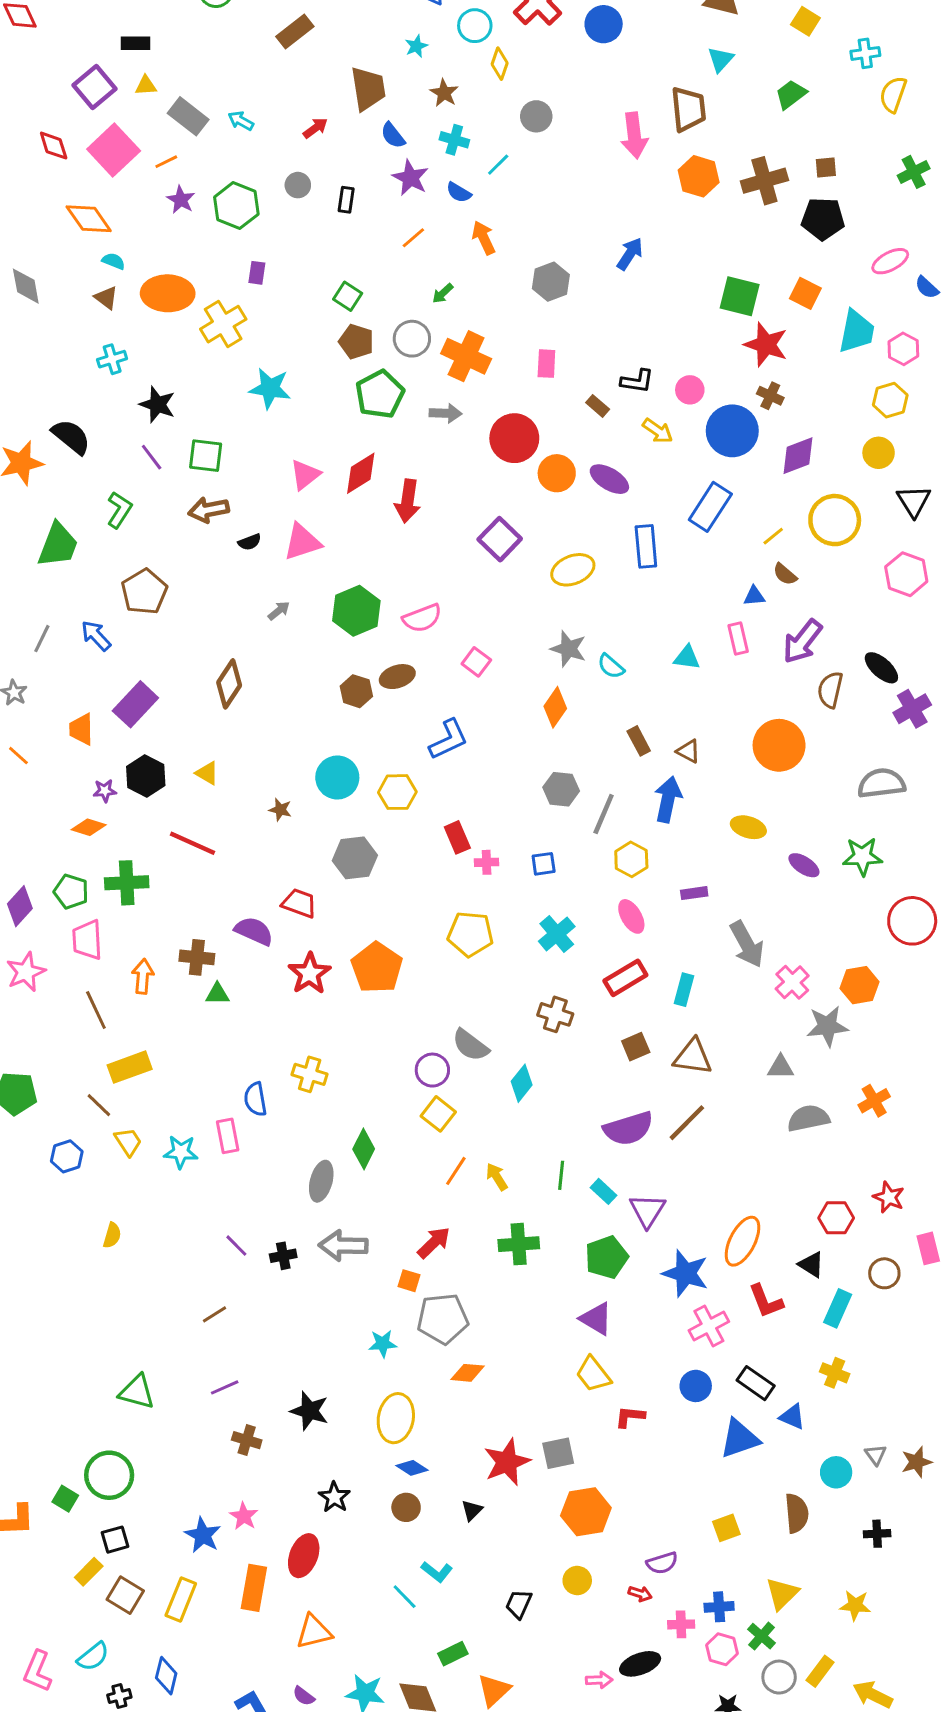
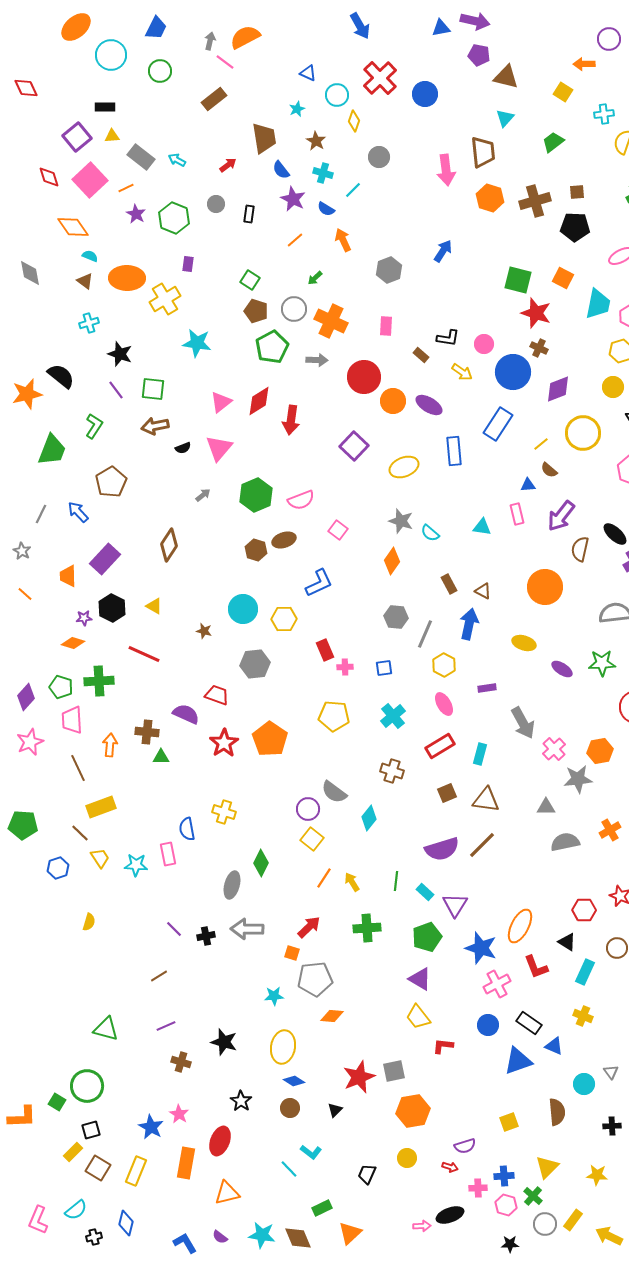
pink triangle: (302, 542) -> (219, 448), turned -32

